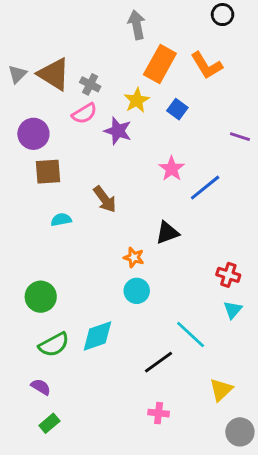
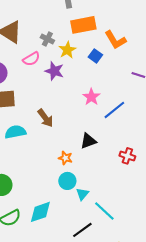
orange rectangle: (160, 64) -> (83, 25), turned 50
orange L-shape: (207, 65) -> (115, 40), moved
gray cross: (90, 84) -> (47, 39), moved
cyan semicircle: (61, 220) -> (15, 132), size x1.5
red cross: (228, 275) -> (127, 156), moved
cyan triangle: (233, 310) -> (82, 194), moved

